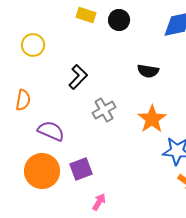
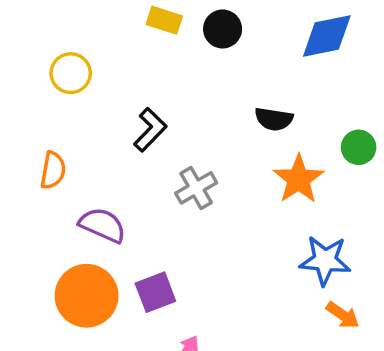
orange star: (152, 119) -> (299, 179), moved

